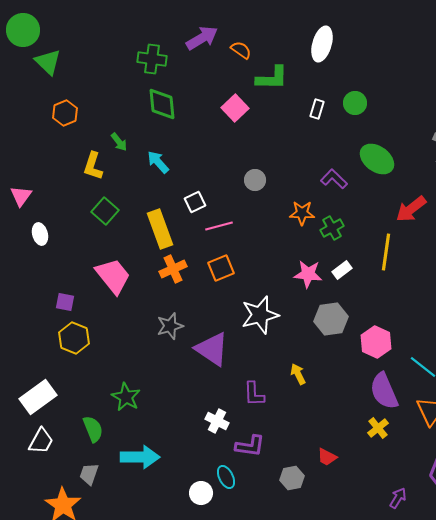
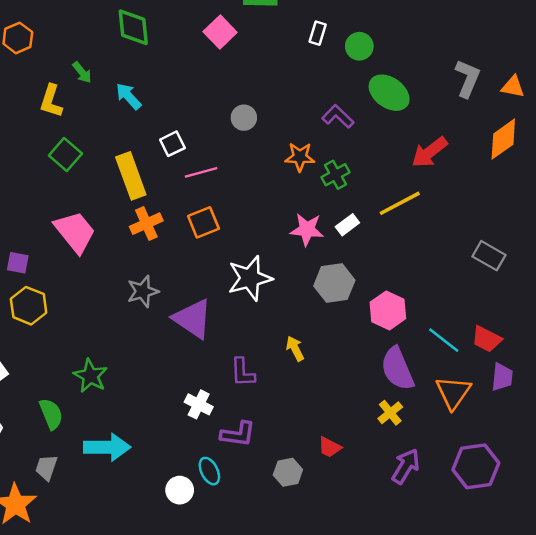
green circle: (355, 103) -> (359, 46), moved
yellow line: (386, 252) -> (400, 203), turned 54
purple arrow: (398, 498) -> (406, 466), moved, size x1.4

